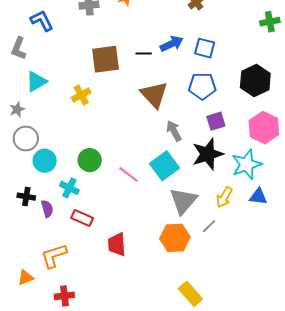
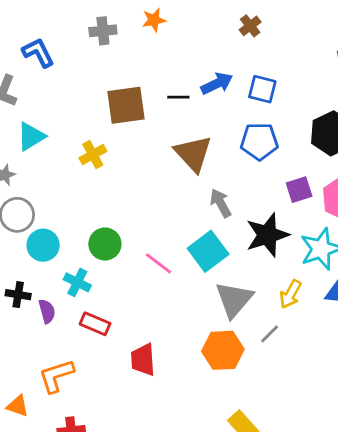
purple square: (216, 121) -> (299, 190), moved
orange triangle: (26, 278) -> (18, 406), turned 42

